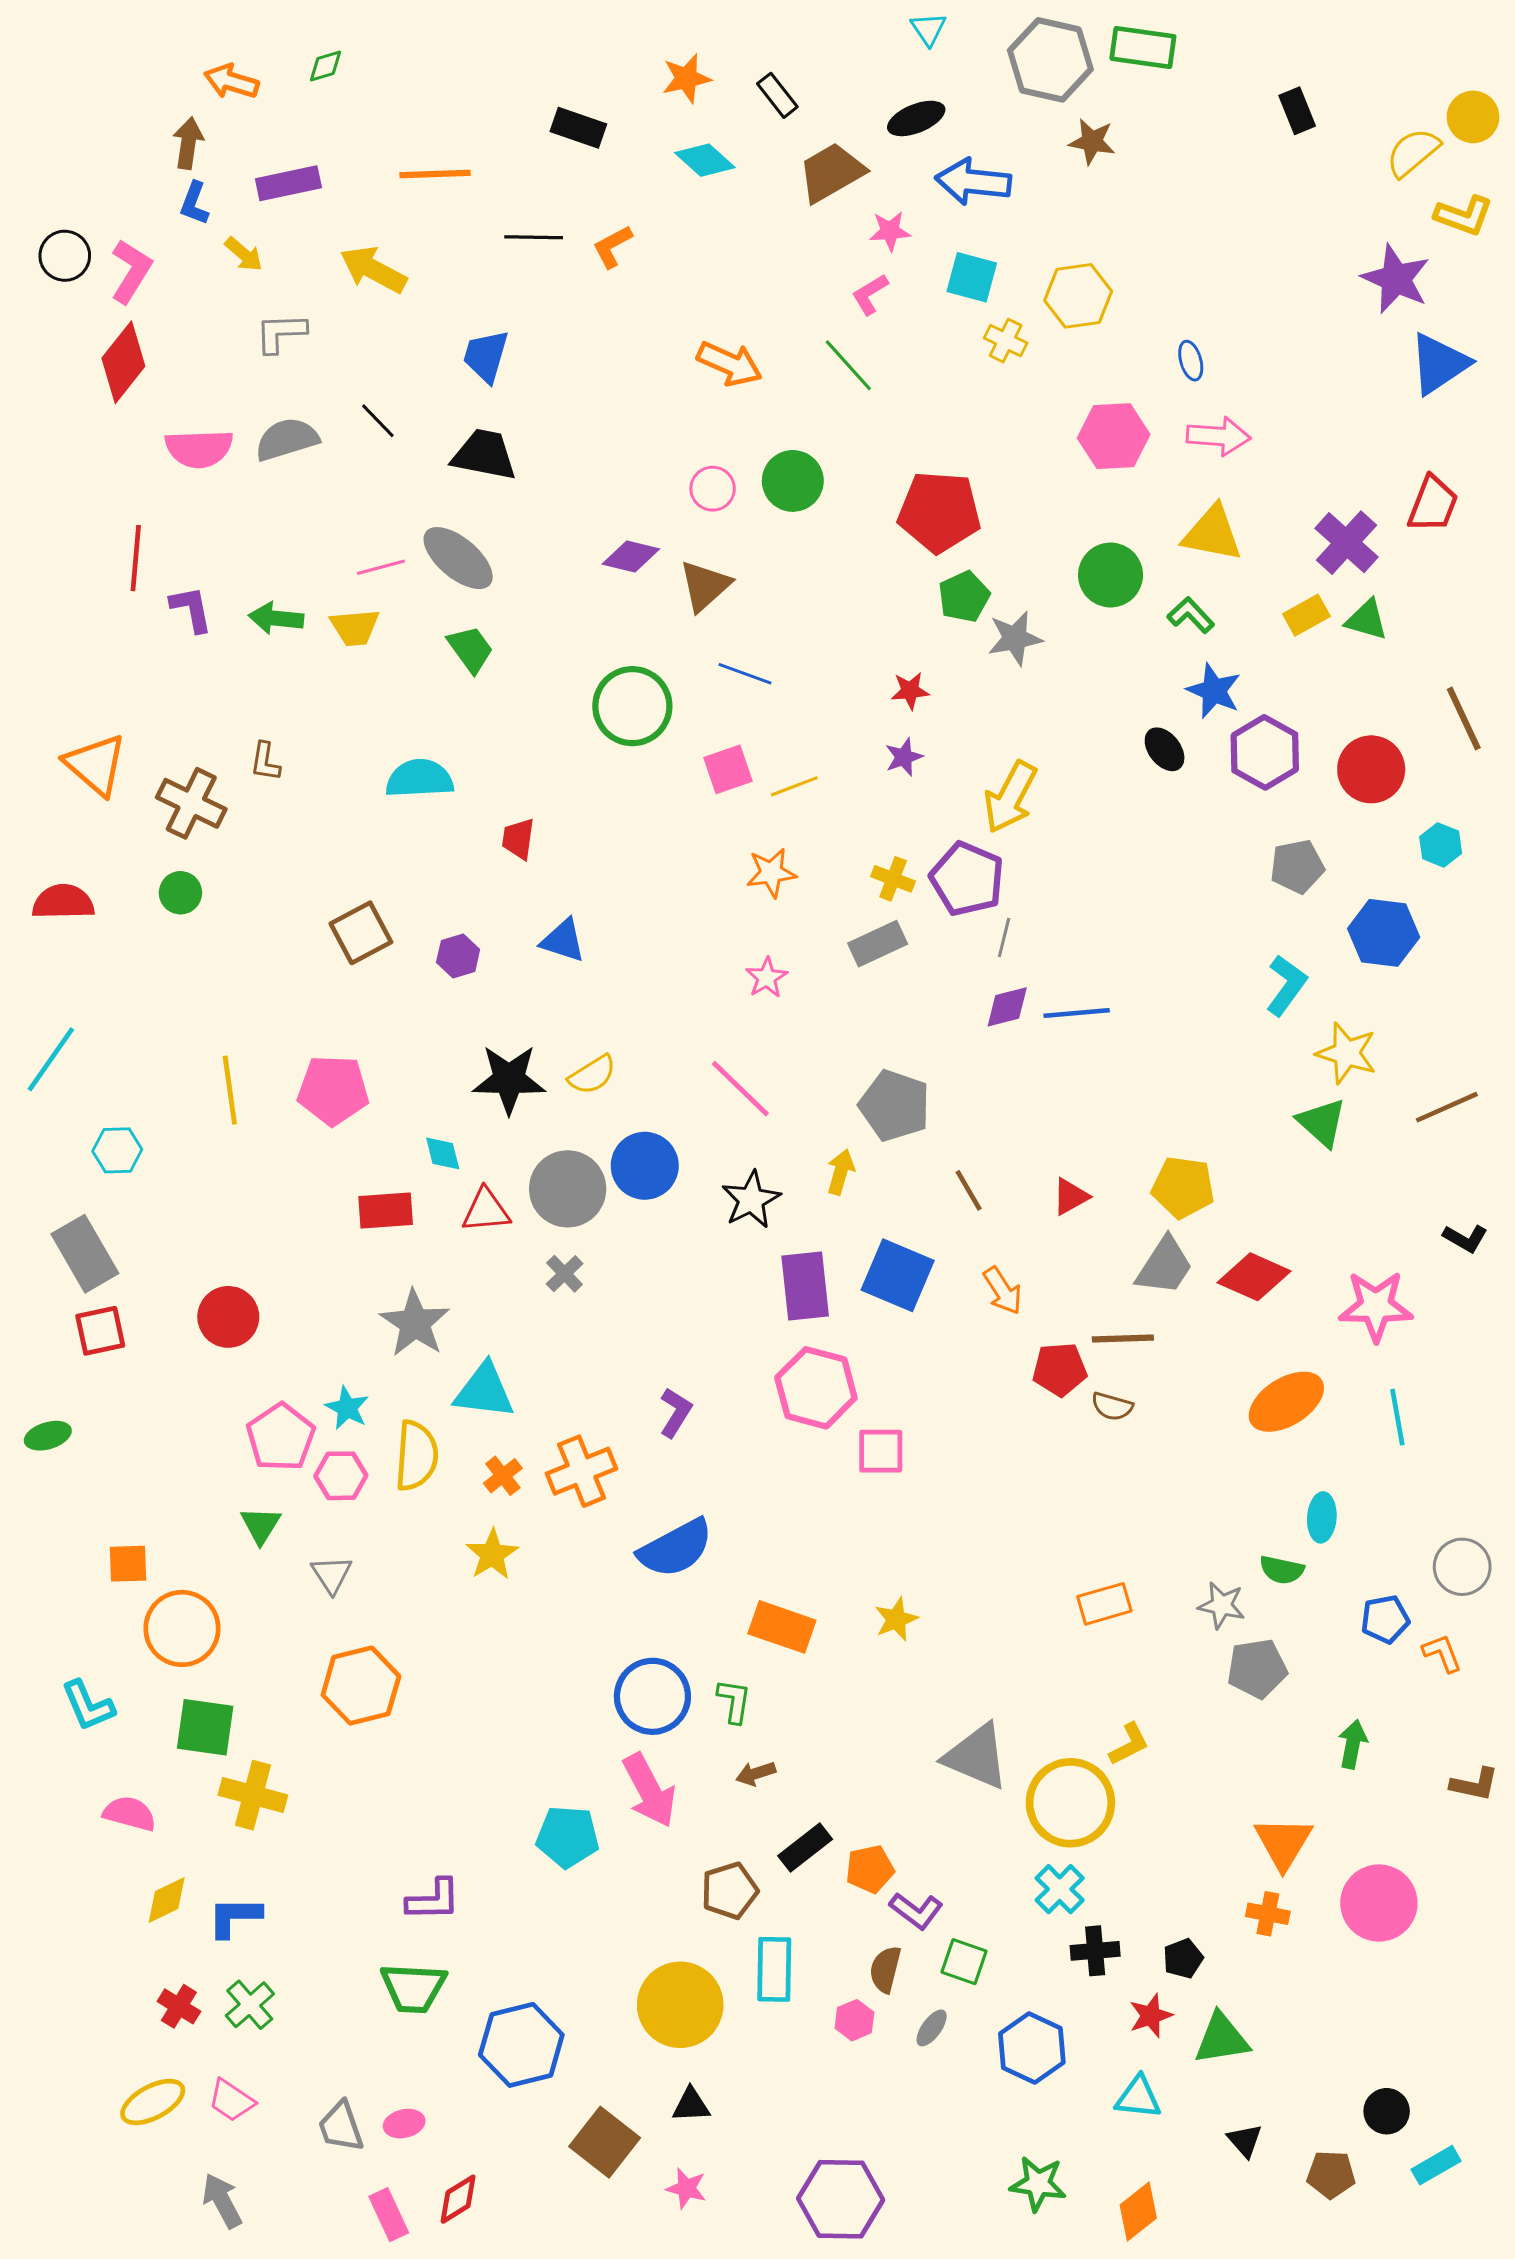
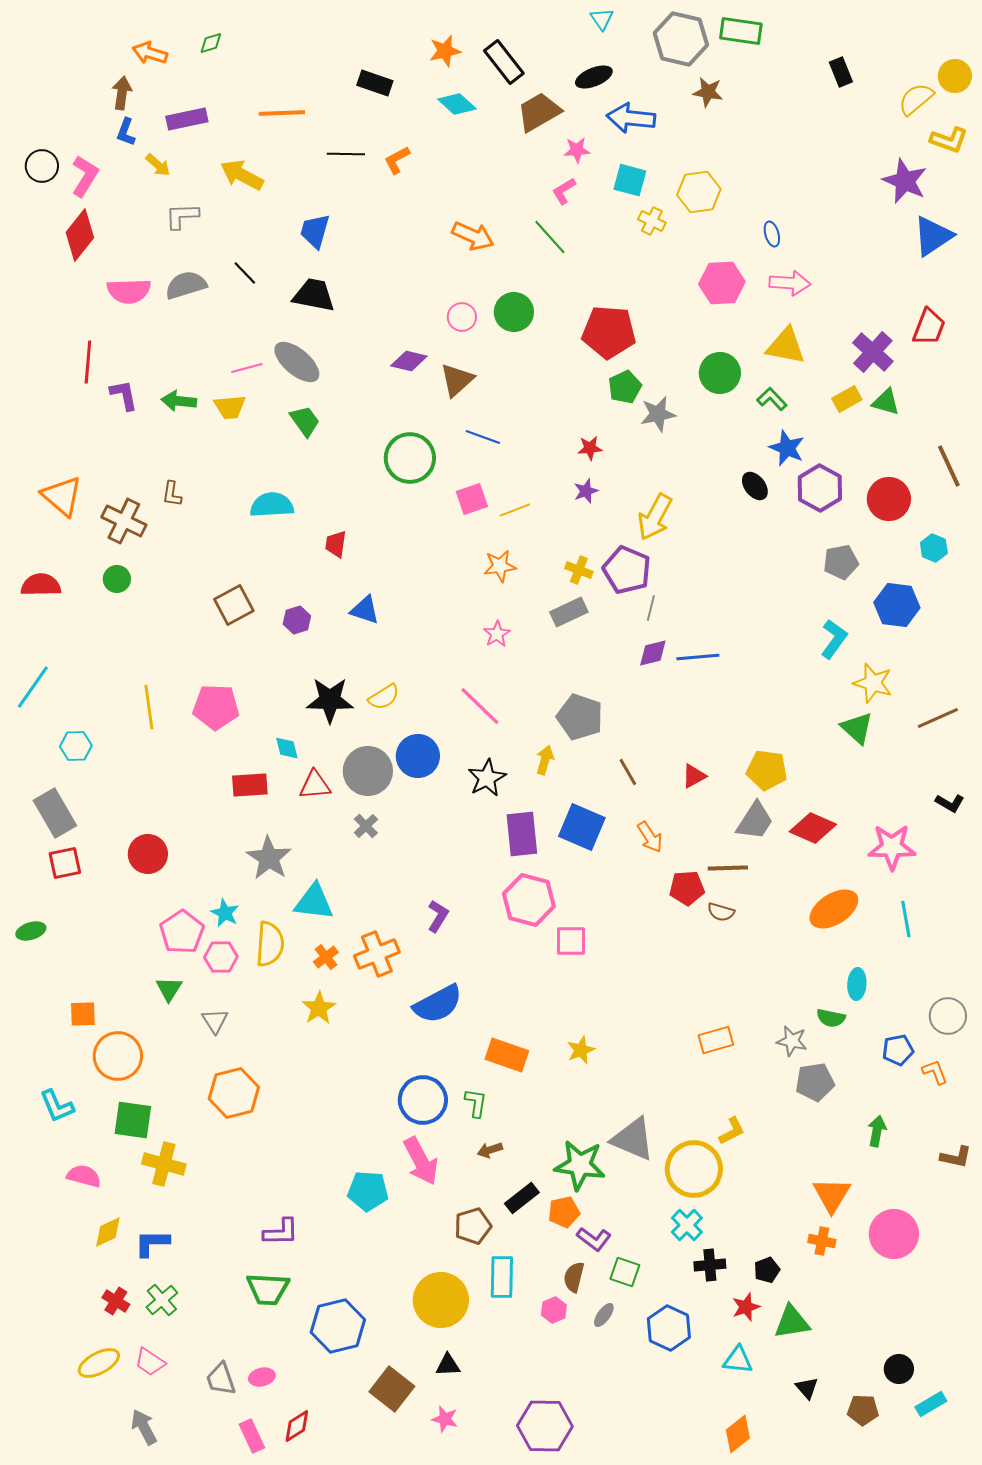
black rectangle: (777, 95) -> (504, 62), size x1.5
green star: (1038, 2184) -> (580, 1165), moved, size x1.4

